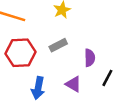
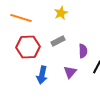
purple triangle: (73, 84) -> (70, 72), turned 40

